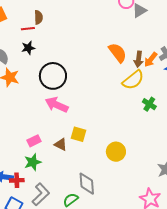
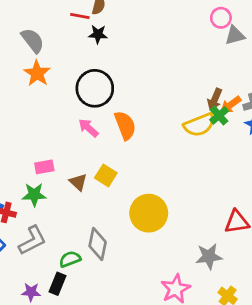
black star: (28, 48) -> (98, 34), moved
orange semicircle: (118, 53) -> (125, 125), moved
green cross: (149, 104) -> (219, 115), moved
pink arrow: (57, 105) -> (88, 128), size x0.7
yellow circle: (116, 152) -> (149, 213), size x1.4

